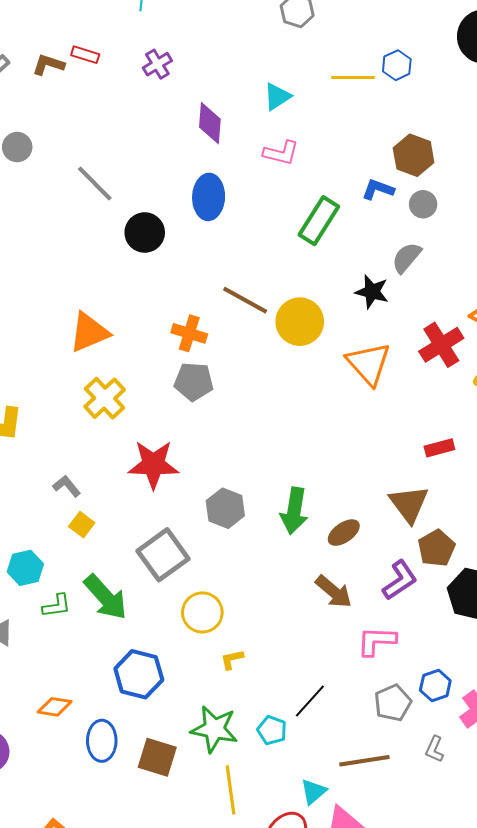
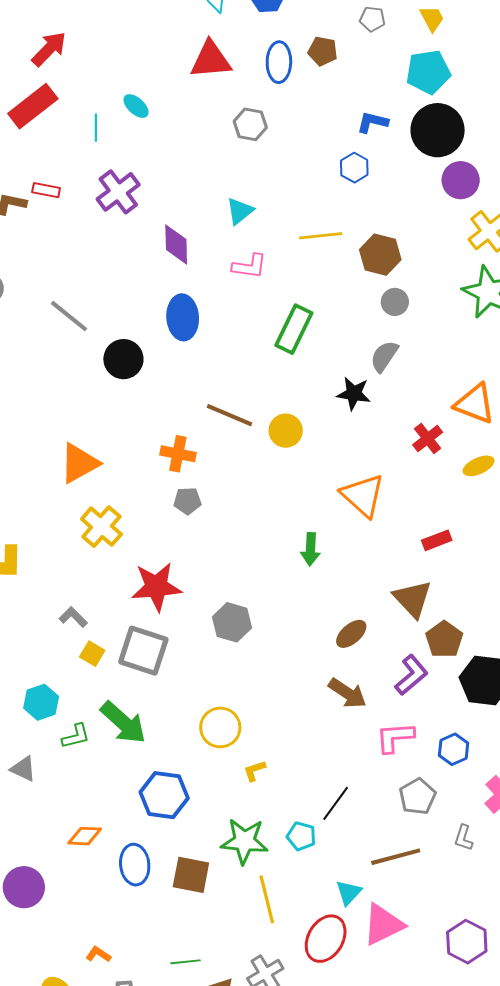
purple cross: (157, 64) -> (118, 192), size x1.5
yellow line: (353, 78) -> (321, 236), moved
blue L-shape: (378, 189) -> (372, 122), moved
yellow circle: (300, 322) -> (286, 431), size x0.7
red cross: (441, 345) -> (428, 439), size x0.7
orange triangle: (369, 364) -> (363, 495), moved
gray pentagon: (194, 382) -> (187, 501), size x0.7
green arrow: (294, 511) -> (310, 549), moved, size x0.7
gray square: (163, 555) -> (143, 651), moved, turned -30
blue hexagon: (435, 686) -> (454, 749), moved

